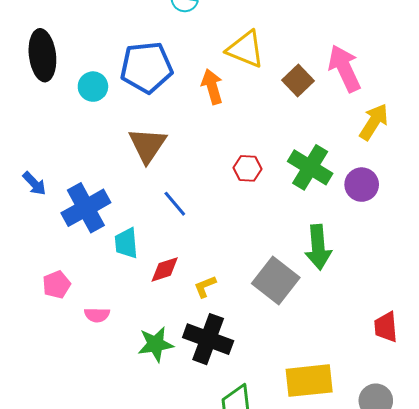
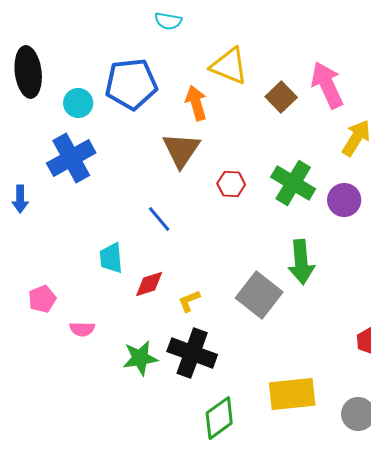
brown triangle: (147, 145) -> (181, 150), moved
blue arrow: (34, 184) -> (20, 199), turned 44
blue cross: (86, 208) -> (71, 158), moved

